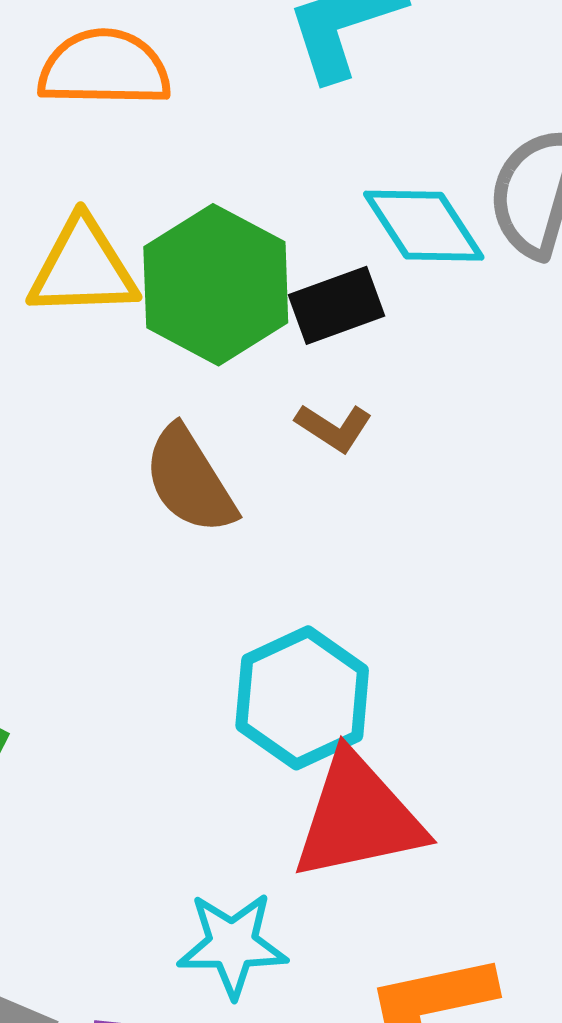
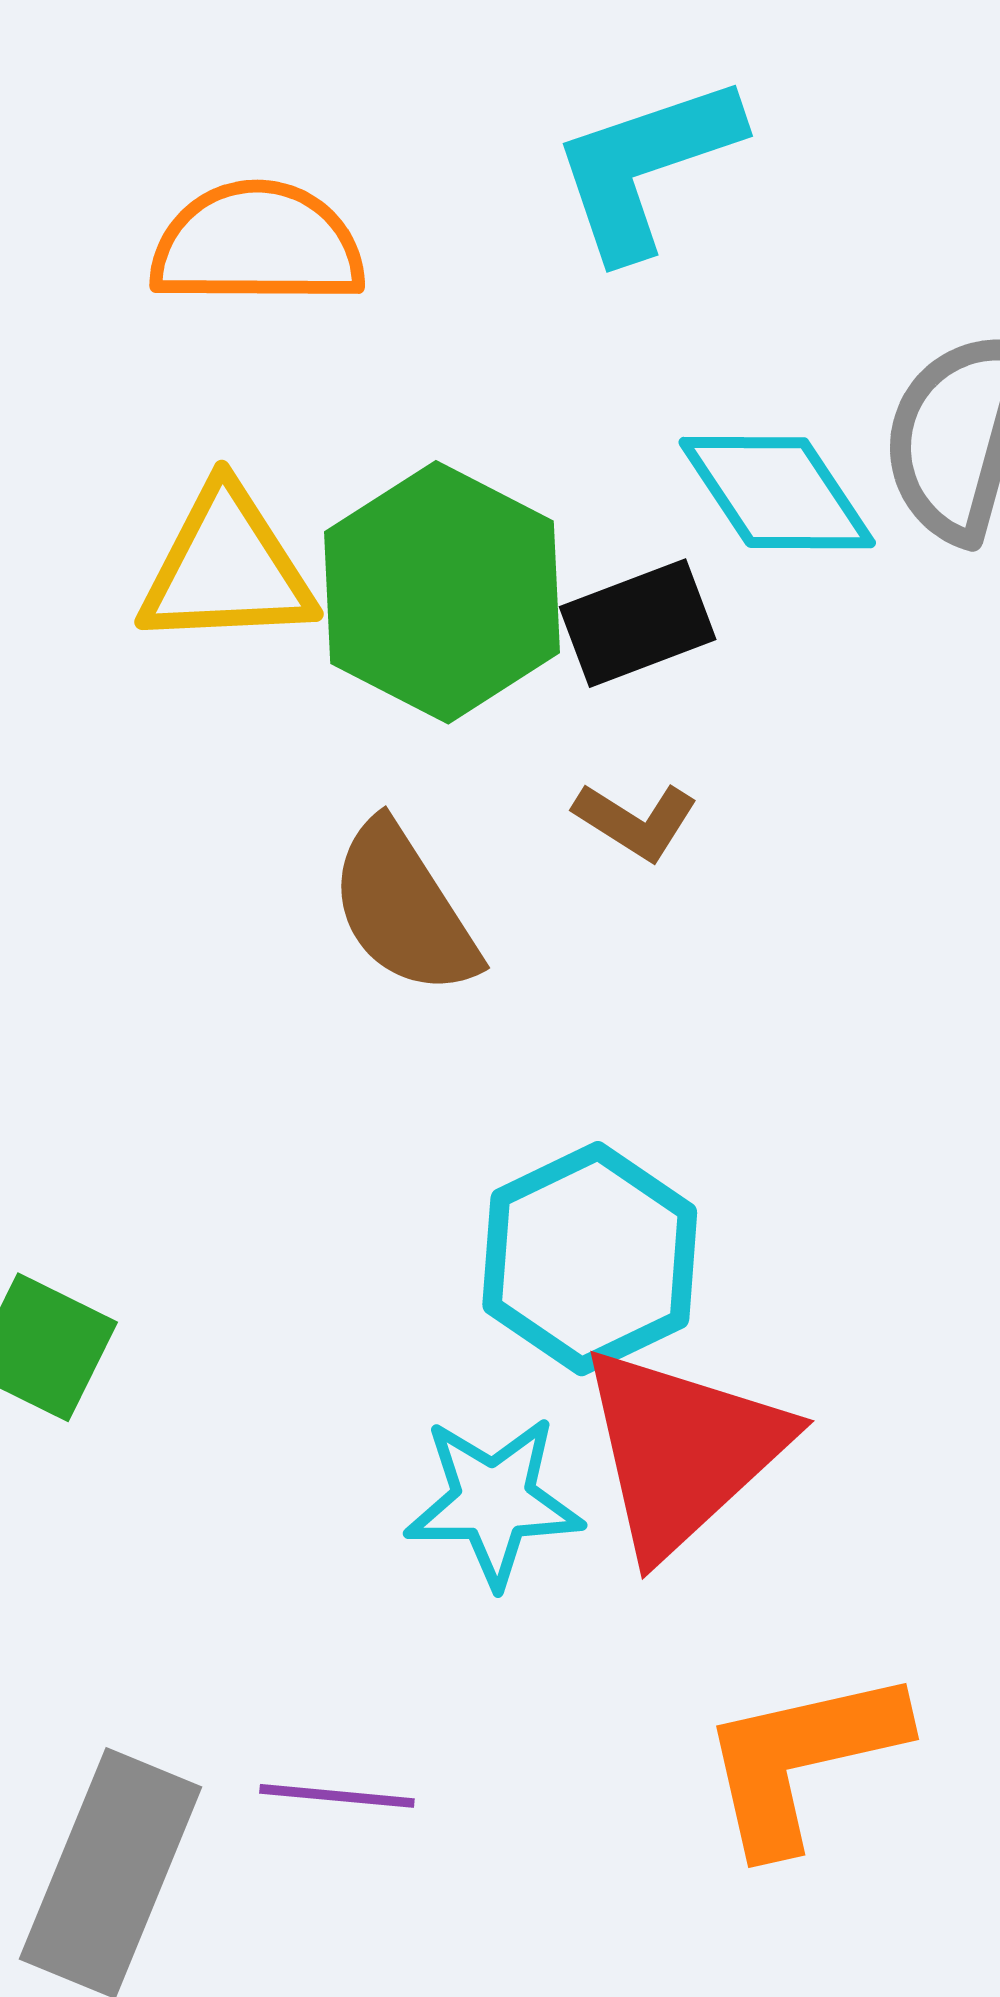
red triangle: (358, 817) -> (682, 1450), turned -30
cyan star: (232, 945) -> (494, 1501), moved

